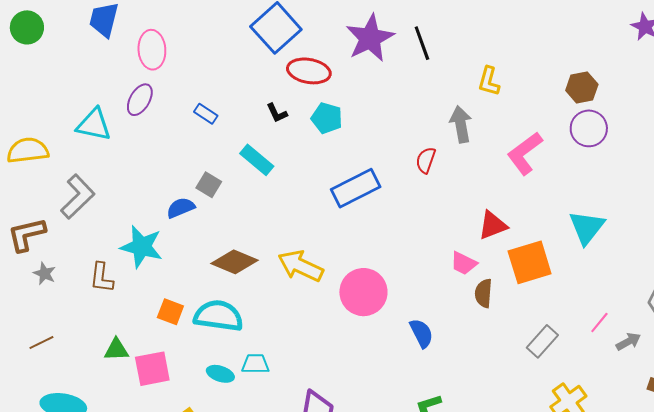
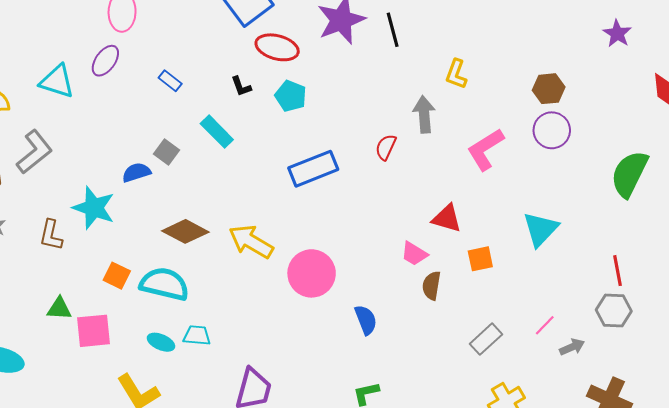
red triangle: (493, 225) -> (447, 218), turned 32
orange square: (530, 262) -> (480, 259), size x0.6

